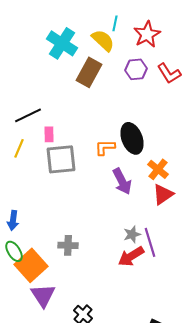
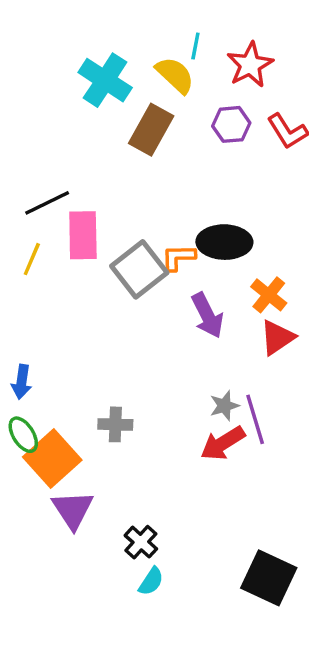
pink rectangle: (49, 134) -> (83, 235), size x1.8
black ellipse: (132, 138) -> (224, 242), turned -68
gray square: (61, 159) -> (139, 269), moved, turned -32

